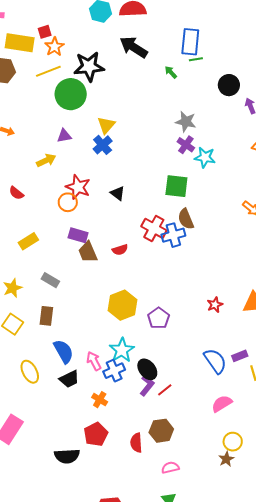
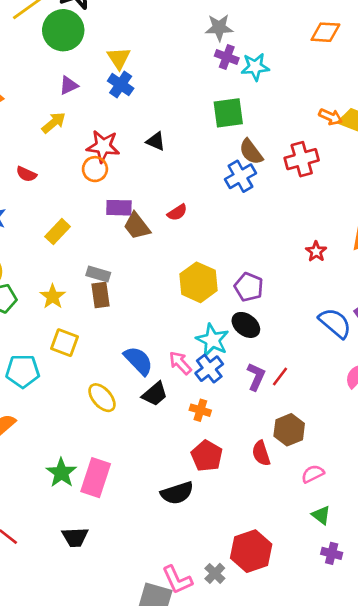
red cross: (154, 228) -> (302, 159), moved, turned -30
brown rectangle: (46, 316) -> (100, 295), moved
black ellipse: (147, 369) -> (246, 325), moved

